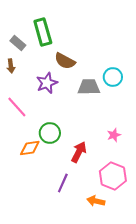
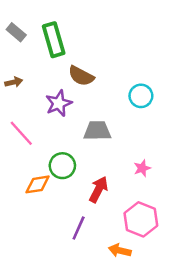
gray rectangle: (18, 43) -> (16, 32), moved
brown arrow: (11, 66) -> (14, 82), turned -96
gray trapezoid: (89, 87) -> (97, 131), moved

